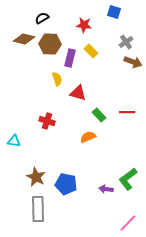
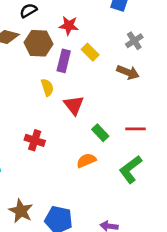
red star: (84, 25) -> (69, 26), moved
brown arrow: (133, 62) -> (128, 72), moved
red triangle: (78, 93) -> (74, 105), turned 36
green L-shape: (128, 179) -> (130, 169), moved

